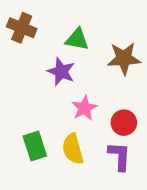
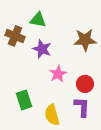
brown cross: (22, 28) -> (15, 36), moved
green triangle: (77, 39) -> (38, 20), moved
yellow semicircle: (73, 149) -> (52, 115), moved

